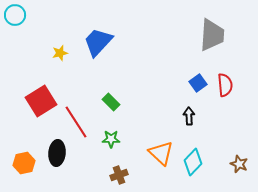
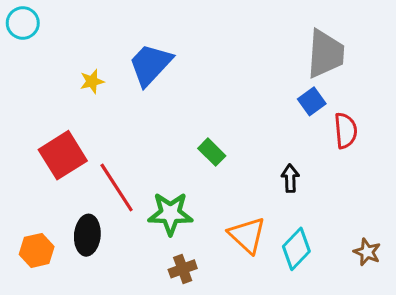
blue square: (198, 83) -> (312, 101), moved
green rectangle: (111, 102) -> (212, 152), moved
green star: (111, 139) -> (170, 214), size x1.6

